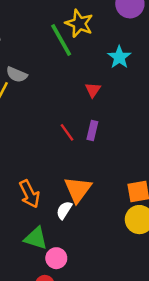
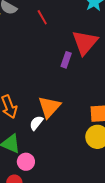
red triangle: (93, 90) -> (85, 42), moved, size x2.0
red line: (67, 132) -> (42, 17), moved

